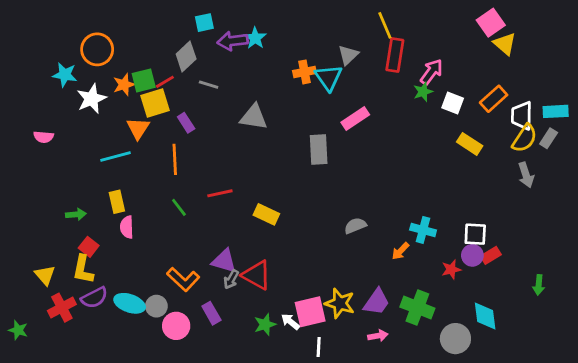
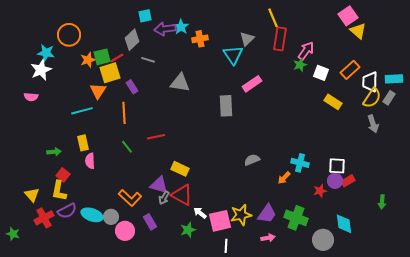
orange cross: (305, 72) -> (200, 39), moved
white star: (92, 99) -> (41, 70), moved
yellow rectangle: (266, 214) -> (180, 169), moved
yellow star: (340, 303) -> (241, 215), turned -30
white arrow: (290, 322) -> (200, 213), moved

